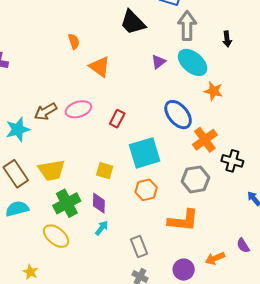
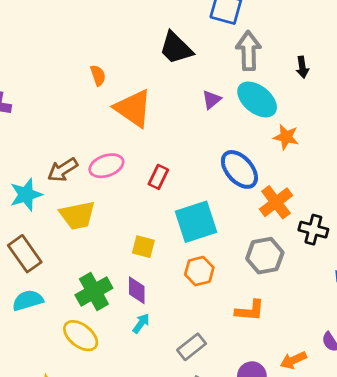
orange triangle: (100, 67) -> (133, 108), size x1.4
yellow trapezoid: (52, 170) -> (77, 215), moved
orange L-shape: (183, 220) -> (250, 311), size x0.7
gray rectangle: (139, 246) -> (192, 347), turned 75

